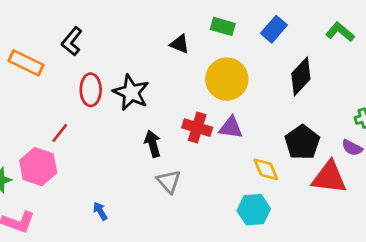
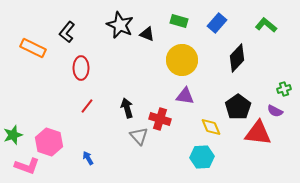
black star: (131, 93) -> (120, 25), moved
red cross: (197, 128) -> (160, 119), moved
red line: (60, 133) -> (87, 106), moved
pink hexagon: (38, 167) -> (49, 142), moved

